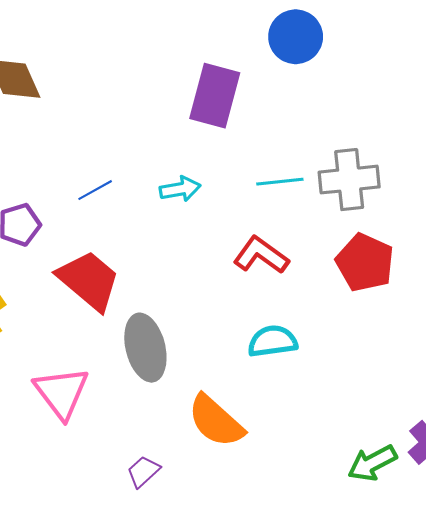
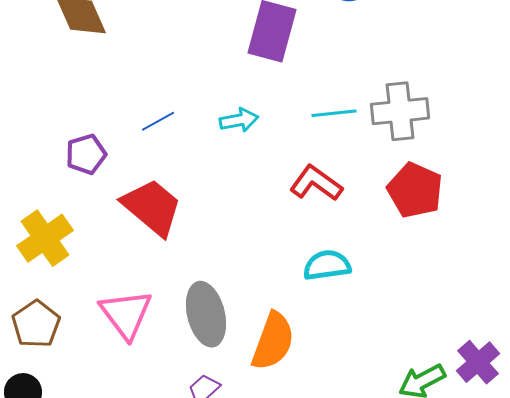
gray ellipse: (145, 348) -> (206, 314), moved
orange semicircle: (216, 421) -> (273, 341), turned -112

